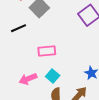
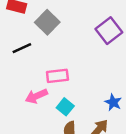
pink arrow: (28, 79) -> (36, 96), moved

